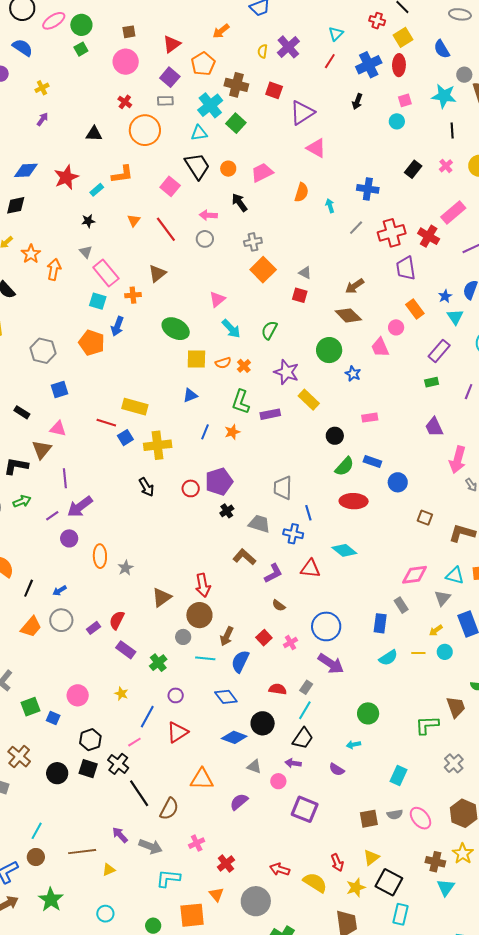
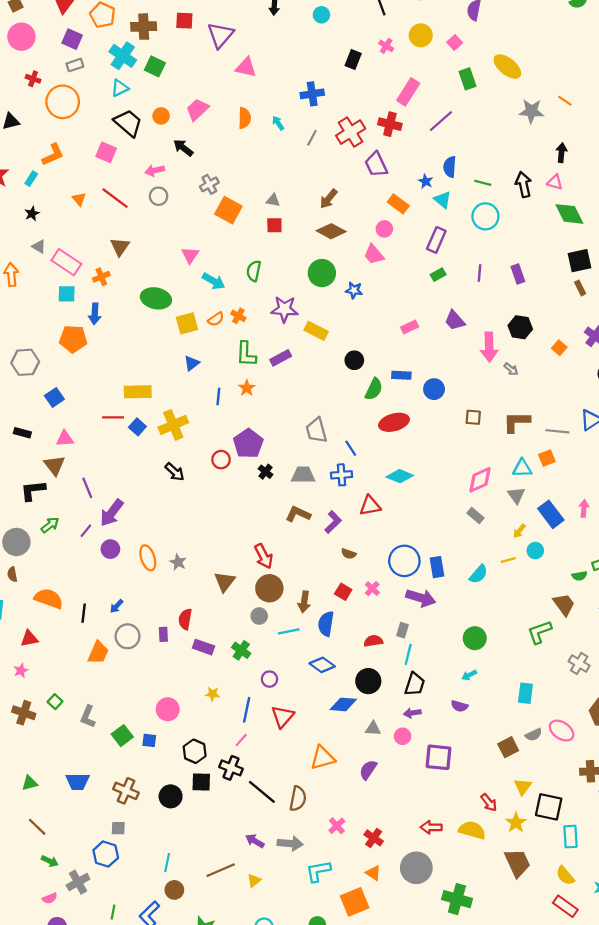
pink rectangle: (370, 418) -> (410, 327), moved
blue rectangle: (380, 623) -> (437, 567), moved
purple rectangle: (94, 628) -> (163, 634), turned -40

